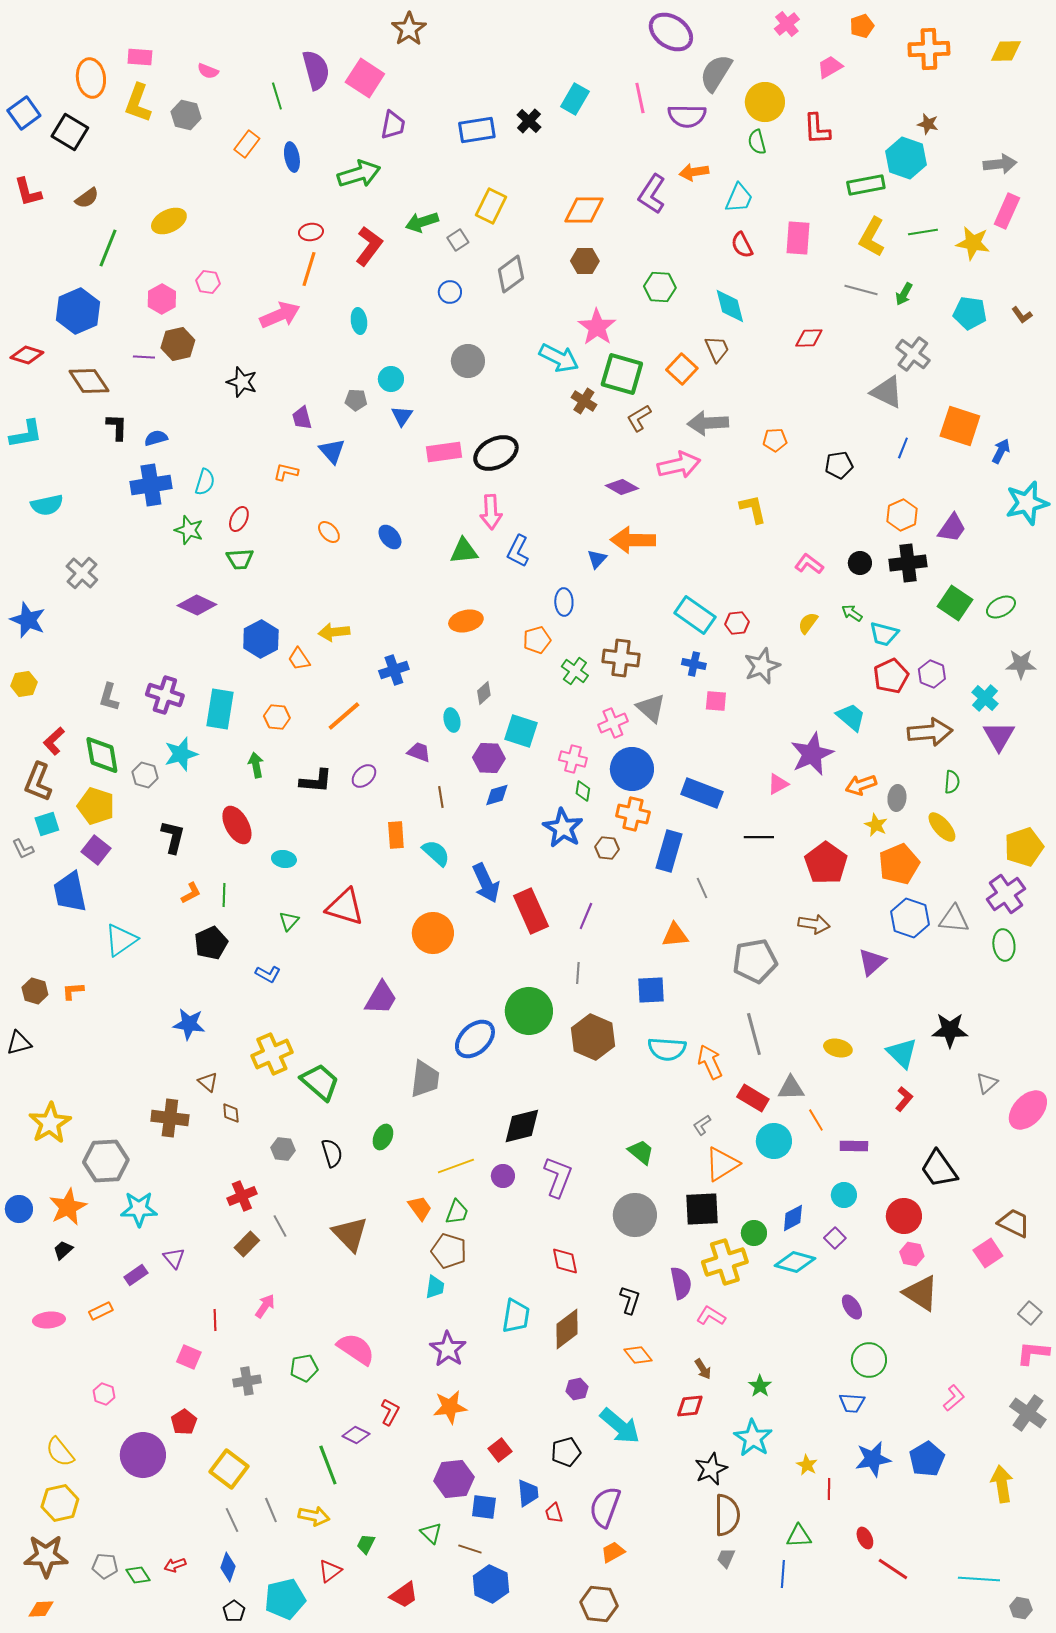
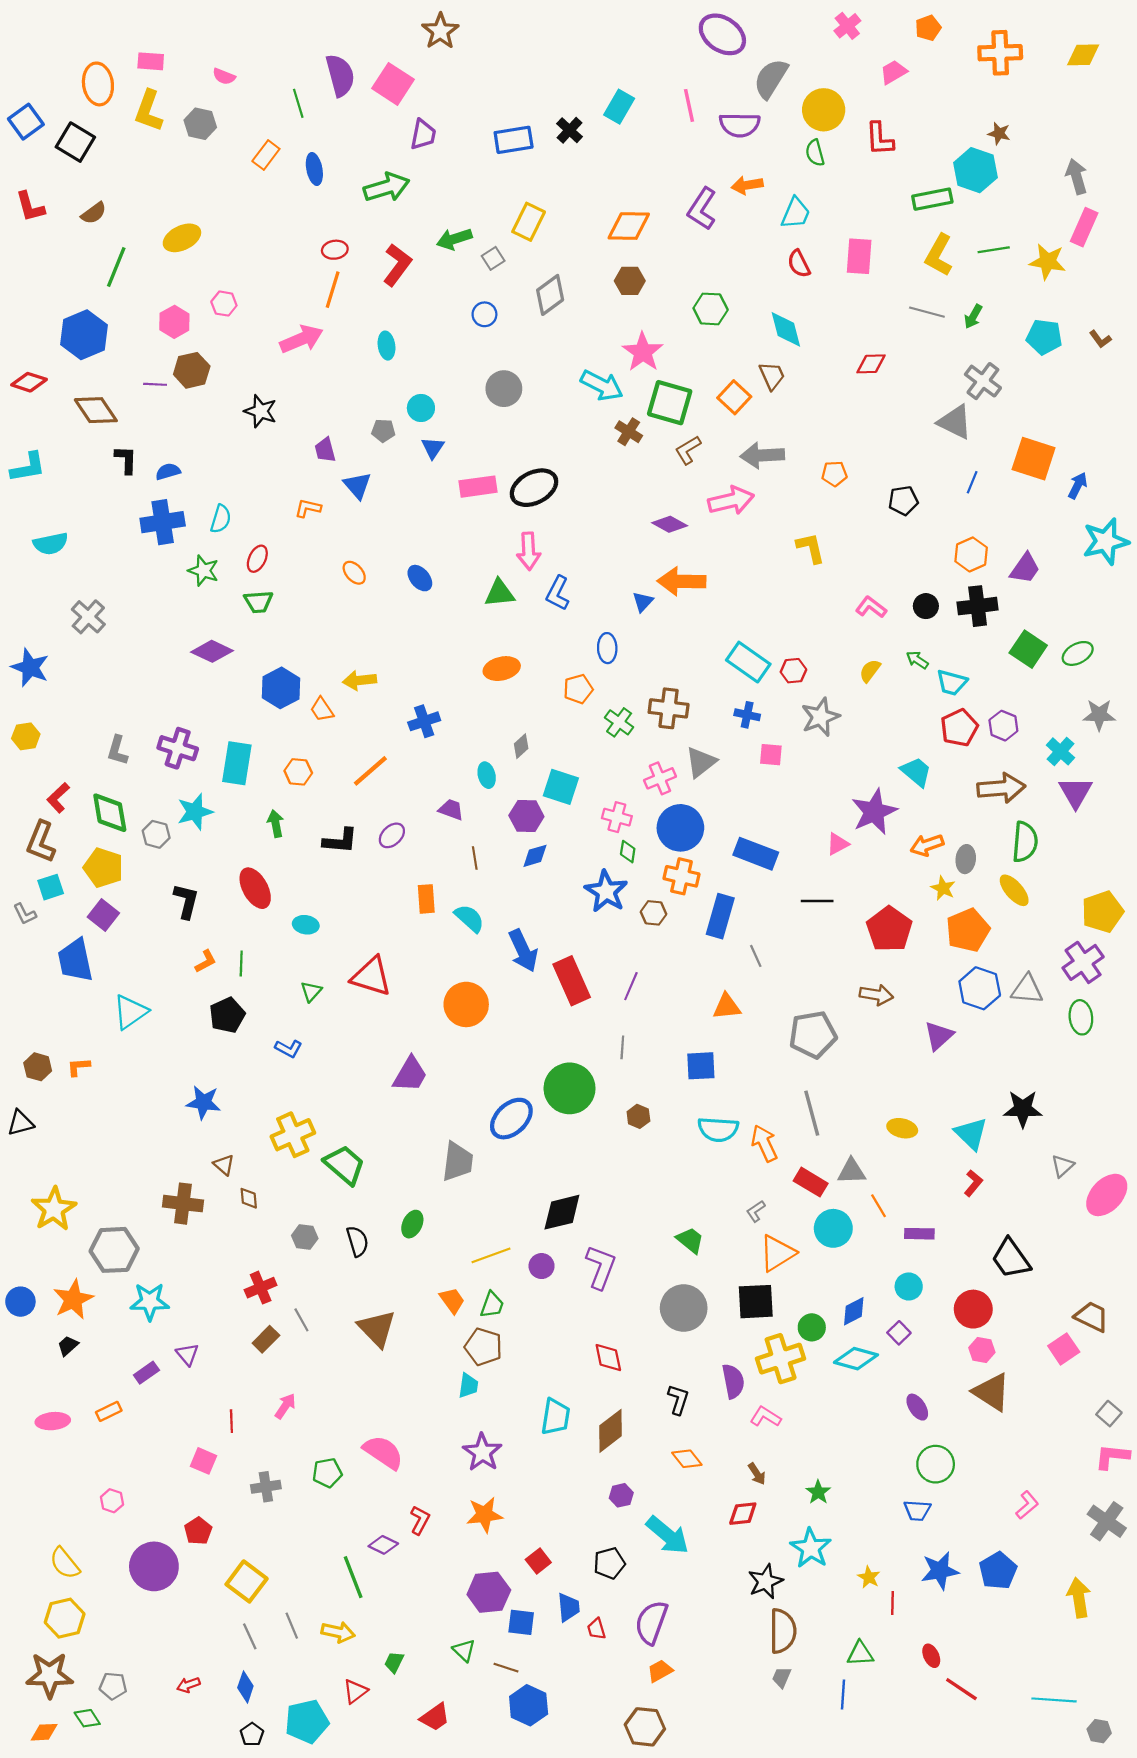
gray arrow: (1000, 164) -> (1077, 177), turned -100
gray triangle: (651, 708) -> (701, 762), turned 40
green semicircle: (952, 782) -> (1025, 842), size x1.6
brown hexagon: (593, 1037) -> (638, 1116), size x0.5
green diamond: (138, 1575) -> (87, 1718), moved

